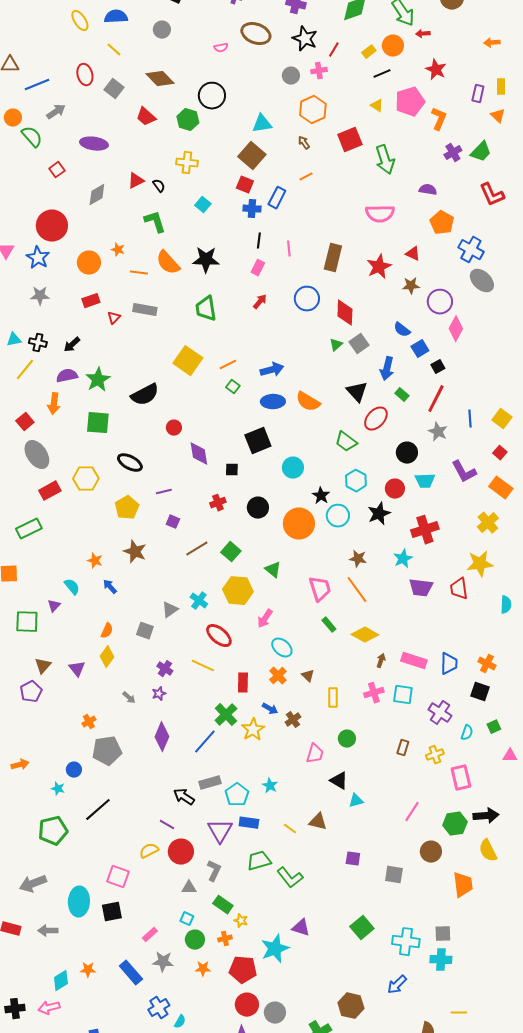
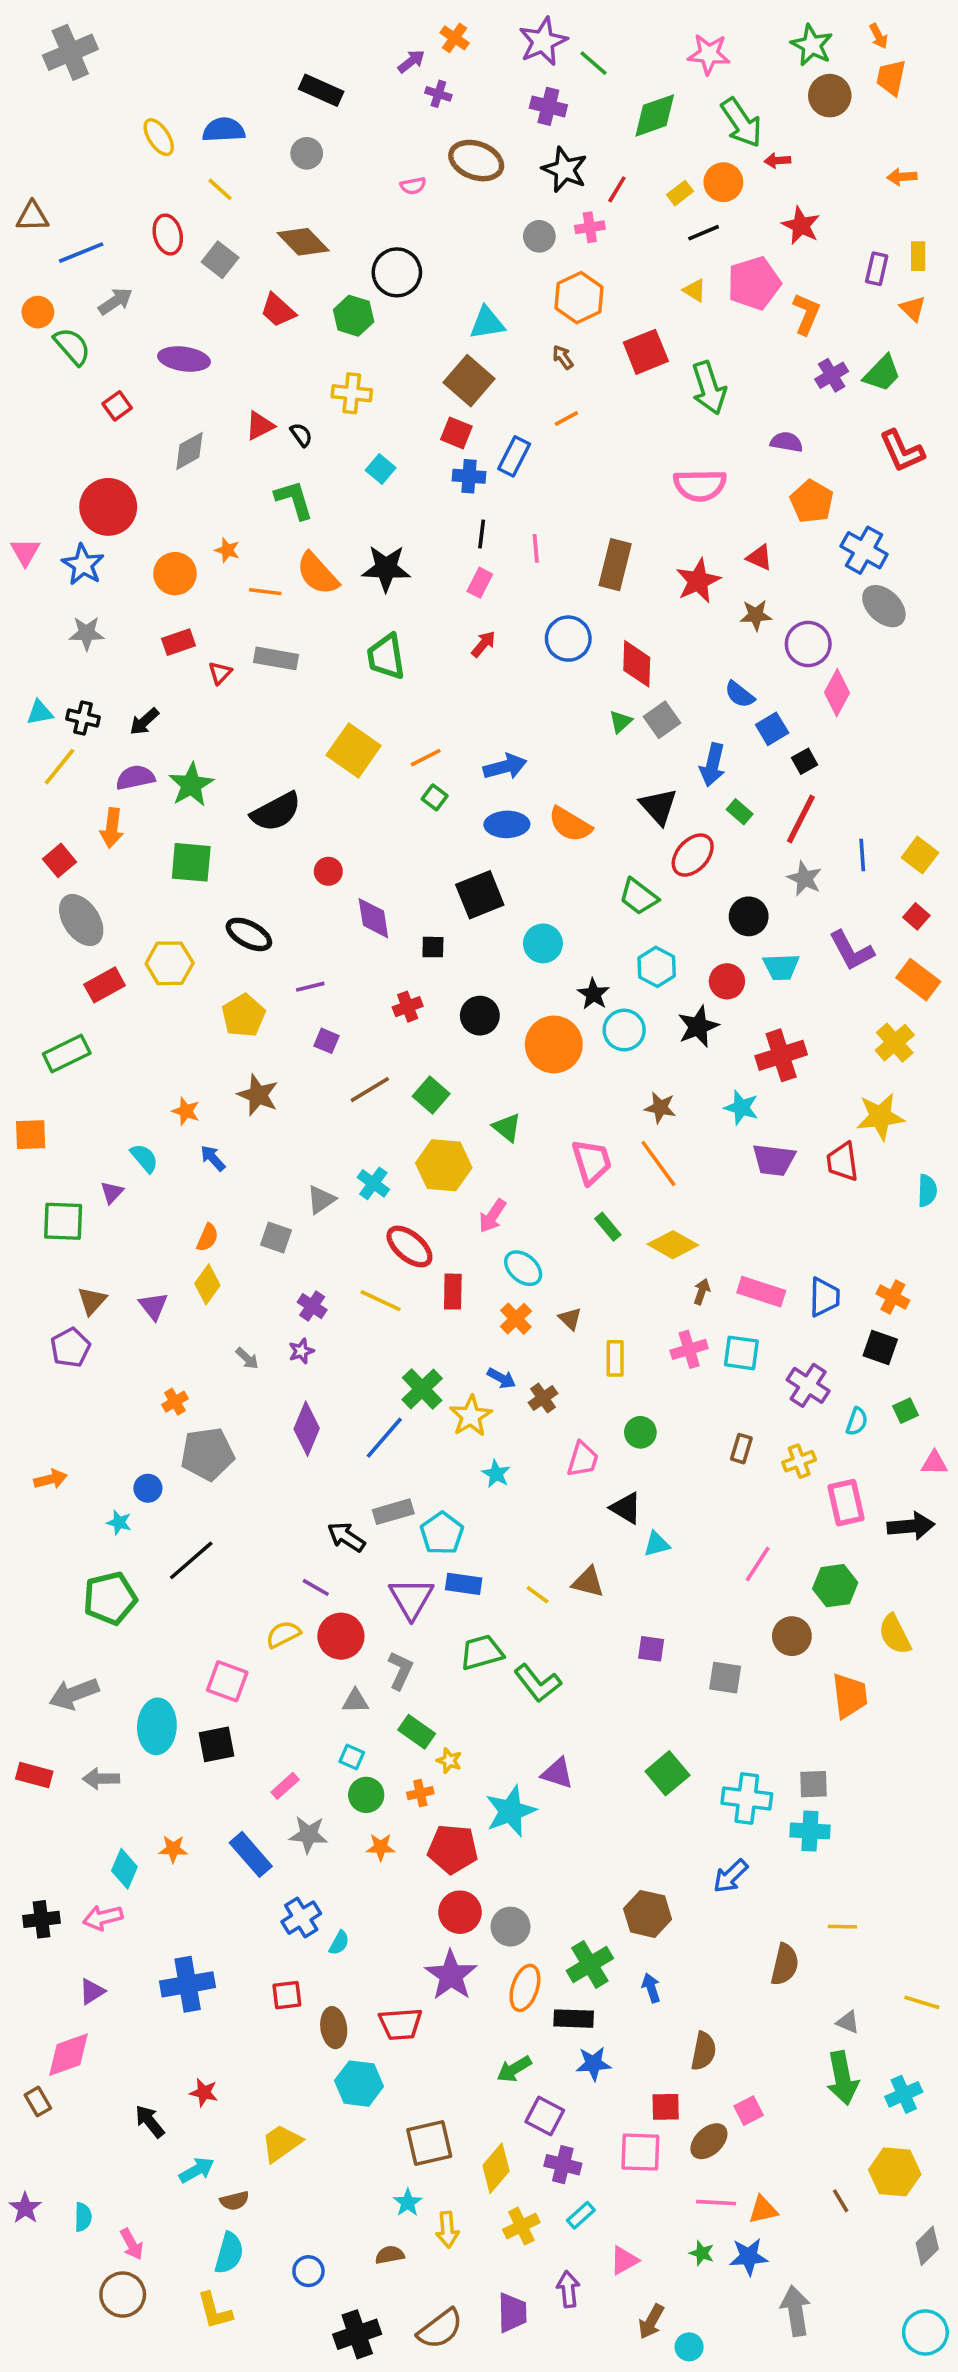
cyan star: (403, 559) -> (741, 1108), turned -30
red rectangle: (243, 683) -> (453, 1292), moved
cyan star: (270, 786) -> (496, 1474), moved
black arrow: (486, 816) -> (911, 1526), moved
cyan diamond: (61, 981) -> (124, 1869), turned -35

